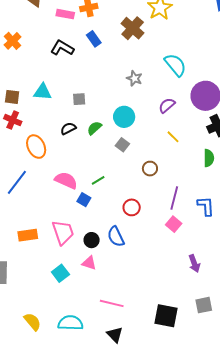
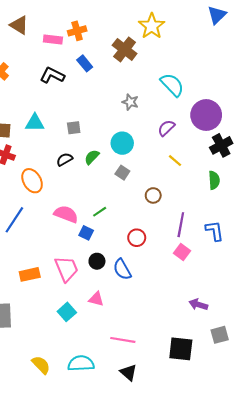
black circle: (92, 240) -> (97, 261), moved
purple arrow: (194, 263) -> (198, 305), moved, turned 132

